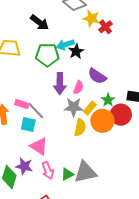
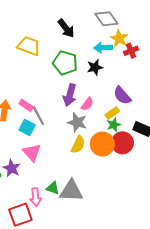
cyan arrow: (65, 45) -> (103, 48), moved
purple semicircle: (97, 76) -> (122, 96), moved
yellow rectangle: (90, 108) -> (112, 113), moved
pink arrow: (48, 170) -> (36, 197), moved
green triangle: (67, 174) -> (53, 188), turned 32

